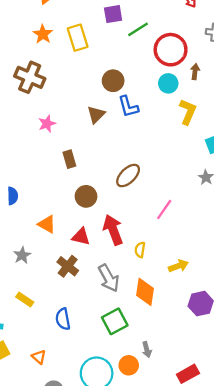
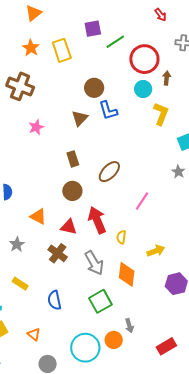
brown rectangle: (69, 159) -> (73, 159), moved

